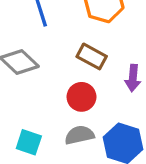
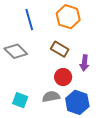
red circle: (81, 97) -> (63, 77), moved

